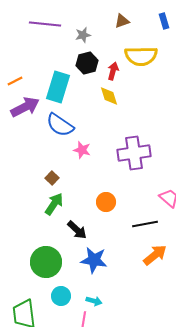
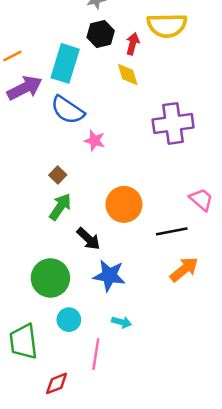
purple cross: (134, 153) -> (173, 123), moved
orange circle: (106, 202) -> (124, 204), size x1.5
cyan arrow: (94, 301) -> (122, 322), moved

